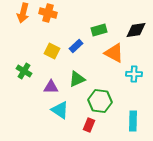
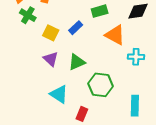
green cross: (24, 71) -> (28, 15), moved
purple triangle: (51, 87) -> (51, 59), moved, turned 42
red rectangle: (89, 125) -> (82, 114), moved

